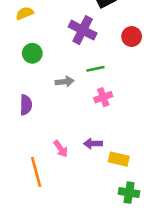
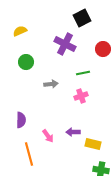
green line: (96, 69) -> (83, 73), moved
purple semicircle: (26, 105) -> (21, 120), moved

